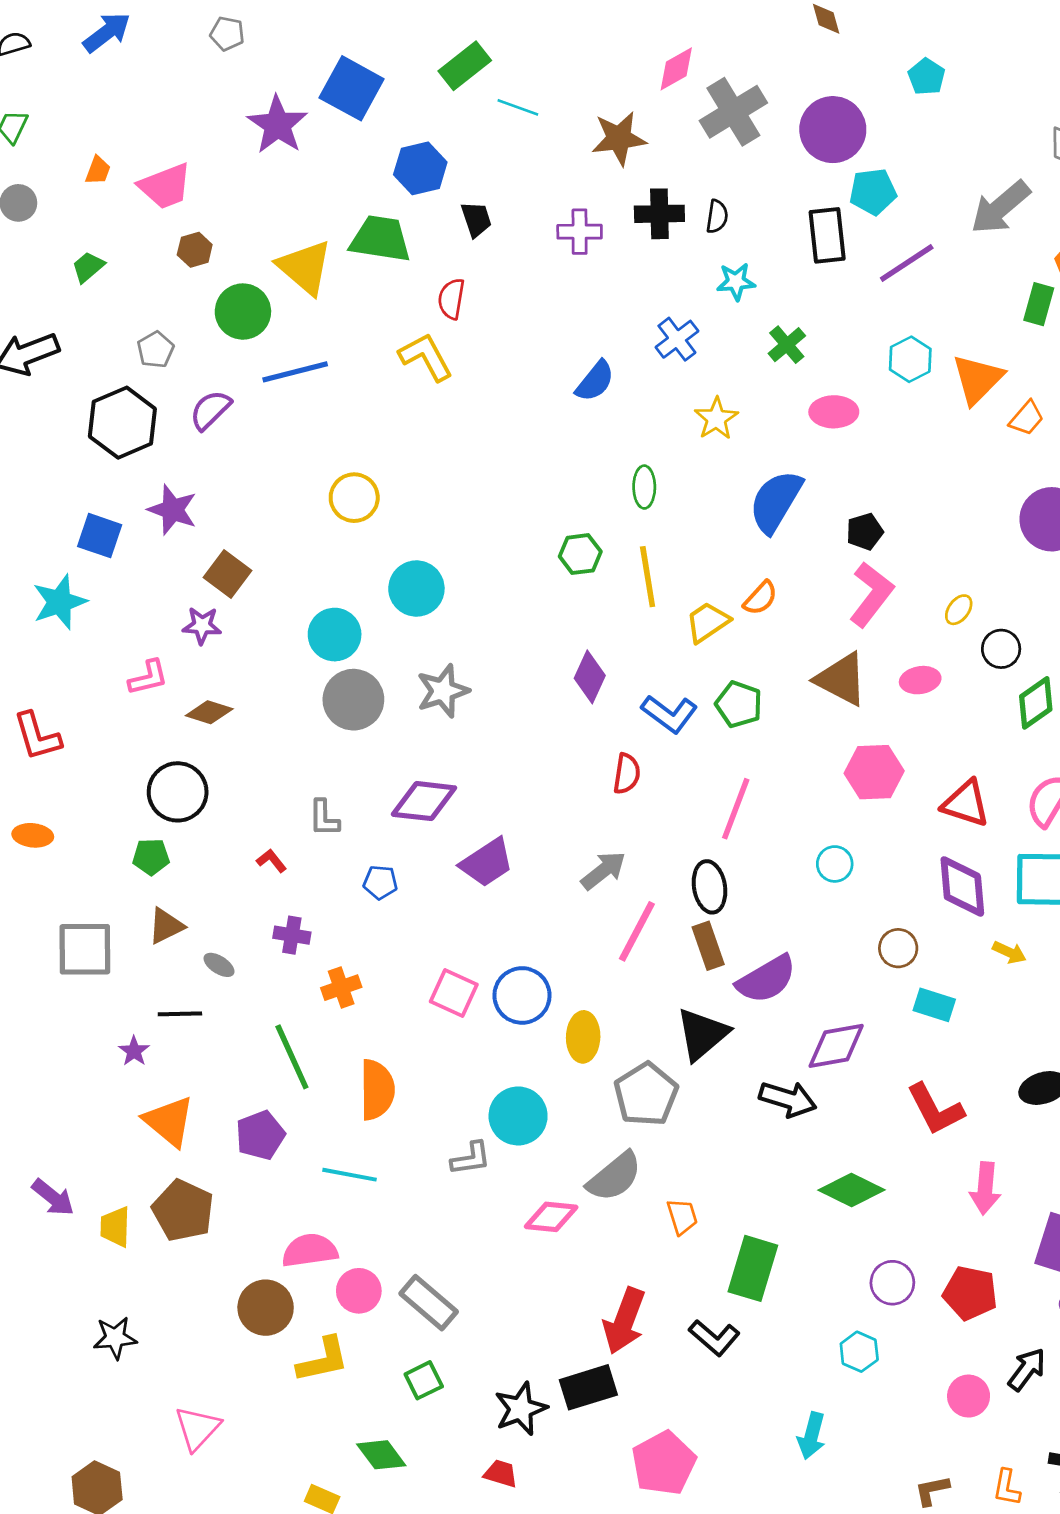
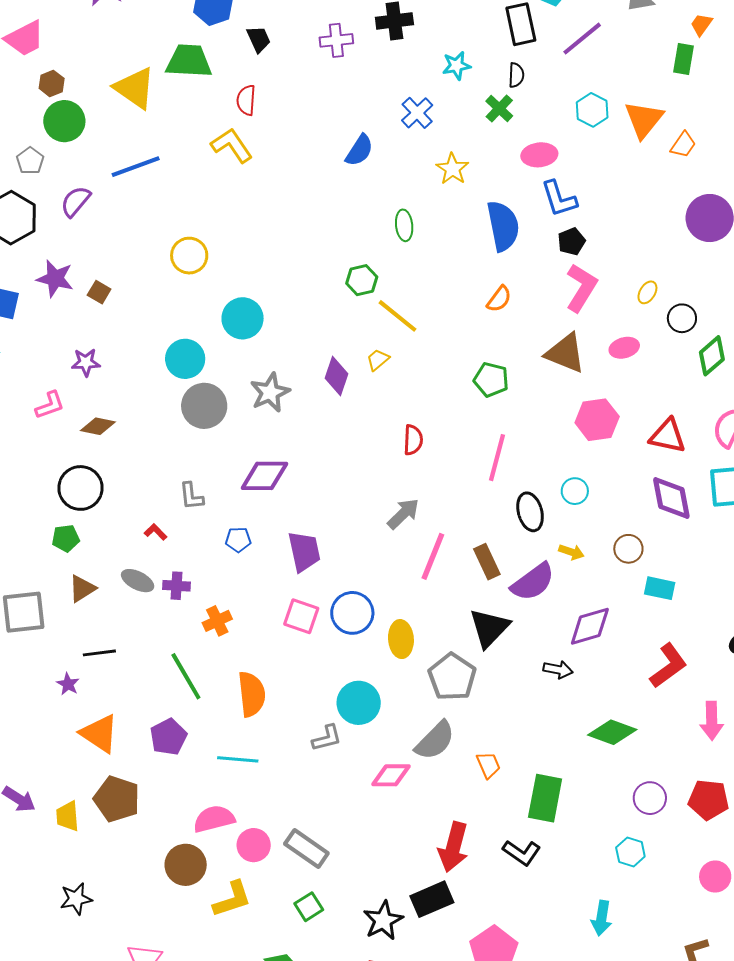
black semicircle: (717, 216) -> (516, 75), moved
green circle: (243, 312) -> (64, 121), moved
blue semicircle: (776, 501) -> (503, 226), turned 144
brown square: (227, 574) -> (99, 292), moved, size x0.7
yellow line: (648, 577) -> (397, 316), moved, turned -36
yellow trapezoid: (707, 622) -> (378, 360), moved, size x0.7
purple diamond: (590, 677) -> (336, 376), moved
blue L-shape: (669, 714) -> (559, 199), moved, turned 42
purple trapezoid: (487, 862) -> (304, 551), moved, turned -63
black ellipse: (709, 887) -> (530, 512), moved
yellow arrow: (1009, 952) -> (571, 552), moved
gray ellipse: (219, 965) -> (138, 581), moved, size x1.4
black arrow: (788, 1099) -> (558, 670), size x0.7
red L-shape: (935, 1109) -> (668, 666), turned -93

